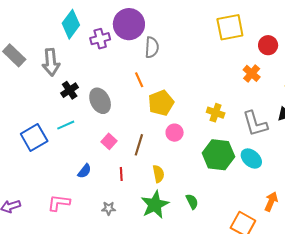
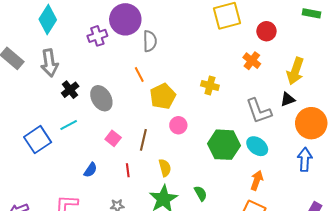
cyan diamond: (71, 24) -> (48, 20), moved
yellow cross: (216, 113) -> (210, 85), moved
orange arrow: (271, 202) -> (257, 180), moved

